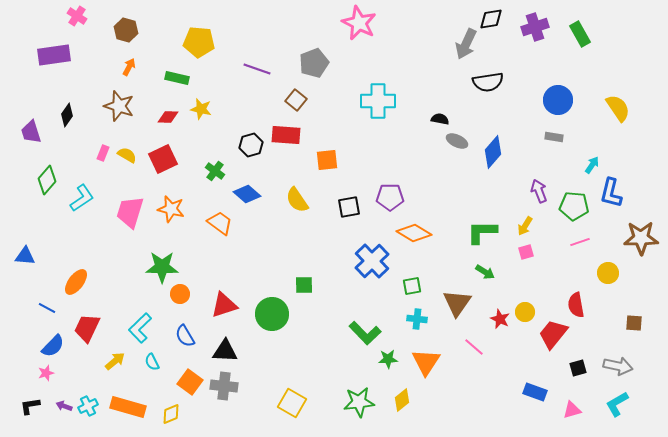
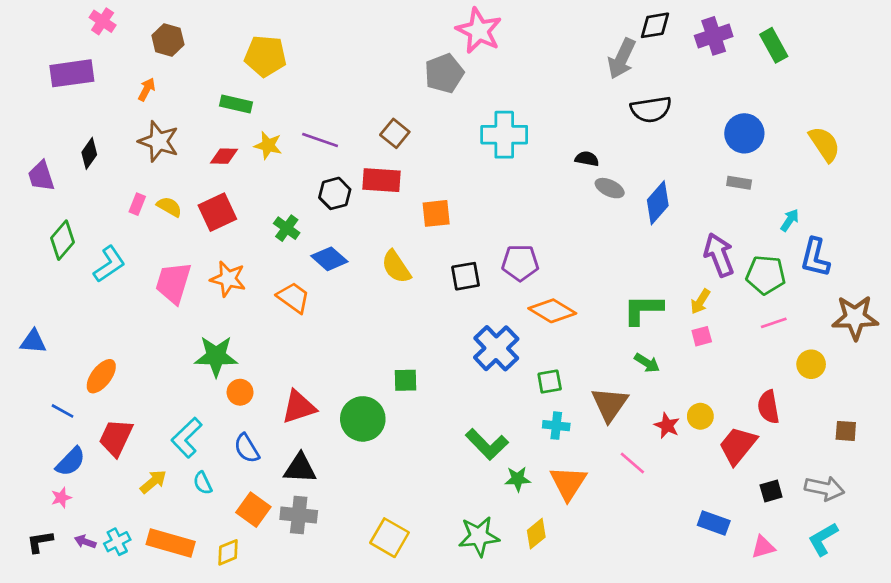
gray pentagon: (314, 63) -> (444, 73), moved
orange arrow: (129, 67) -> (147, 89), moved
purple line: (257, 69) -> (320, 140), moved
purple arrow: (539, 191) -> (719, 255), size x1.4

